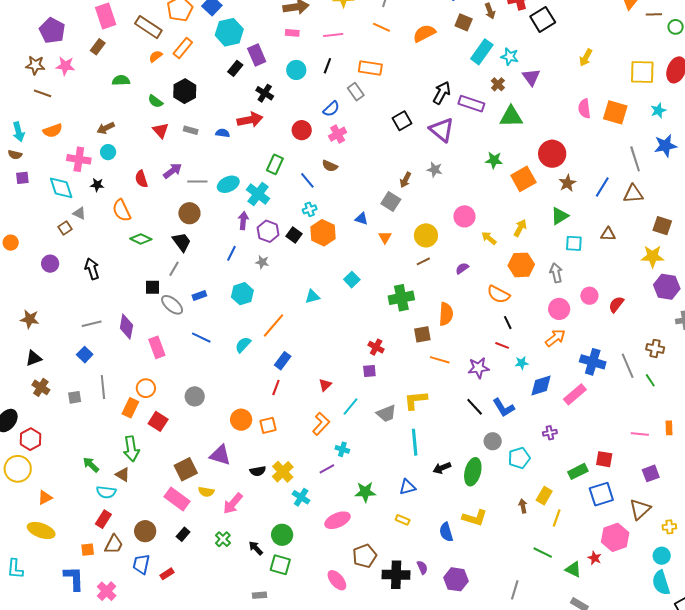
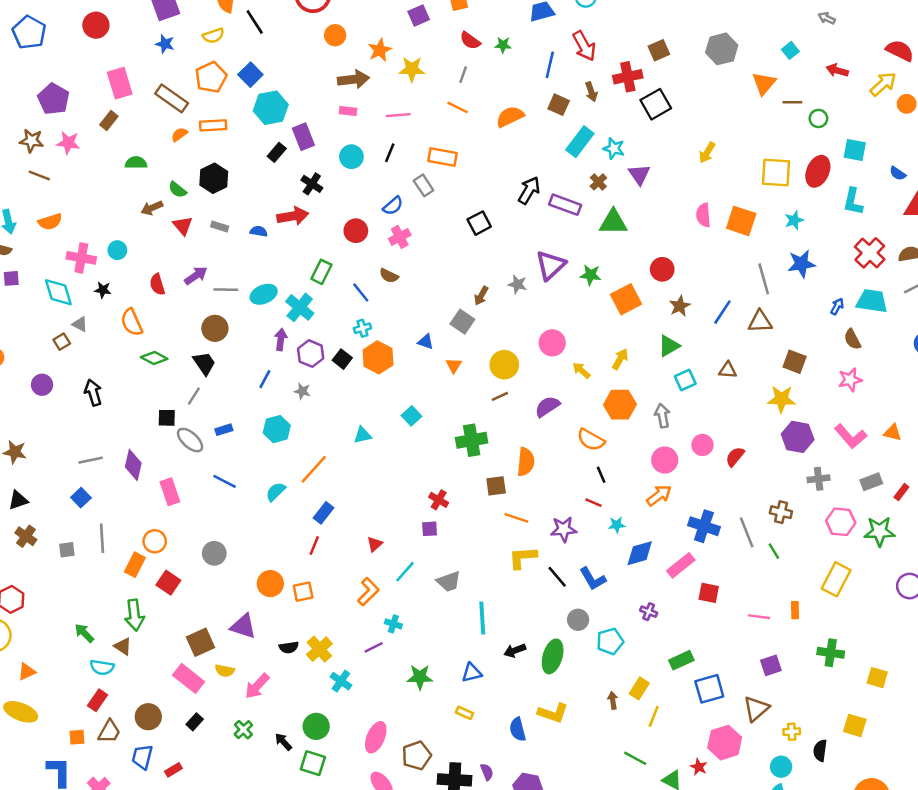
orange rectangle: (183, 48) -> (213, 125), turned 45
brown arrow: (106, 128) -> (152, 208), moved
purple triangle: (442, 130) -> (551, 265), moved, turned 36
red circle: (552, 154) -> (662, 269), size x0.7
cyan square: (574, 243) -> (685, 380), turned -30
purple semicircle: (462, 268) -> (547, 407), size x1.5
yellow L-shape: (416, 400) -> (523, 558), moved
purple cross: (550, 433) -> (649, 612), turned 32
red square: (604, 459) -> (709, 593), moved
pink ellipse: (337, 520) -> (376, 737), moved, turned -45

